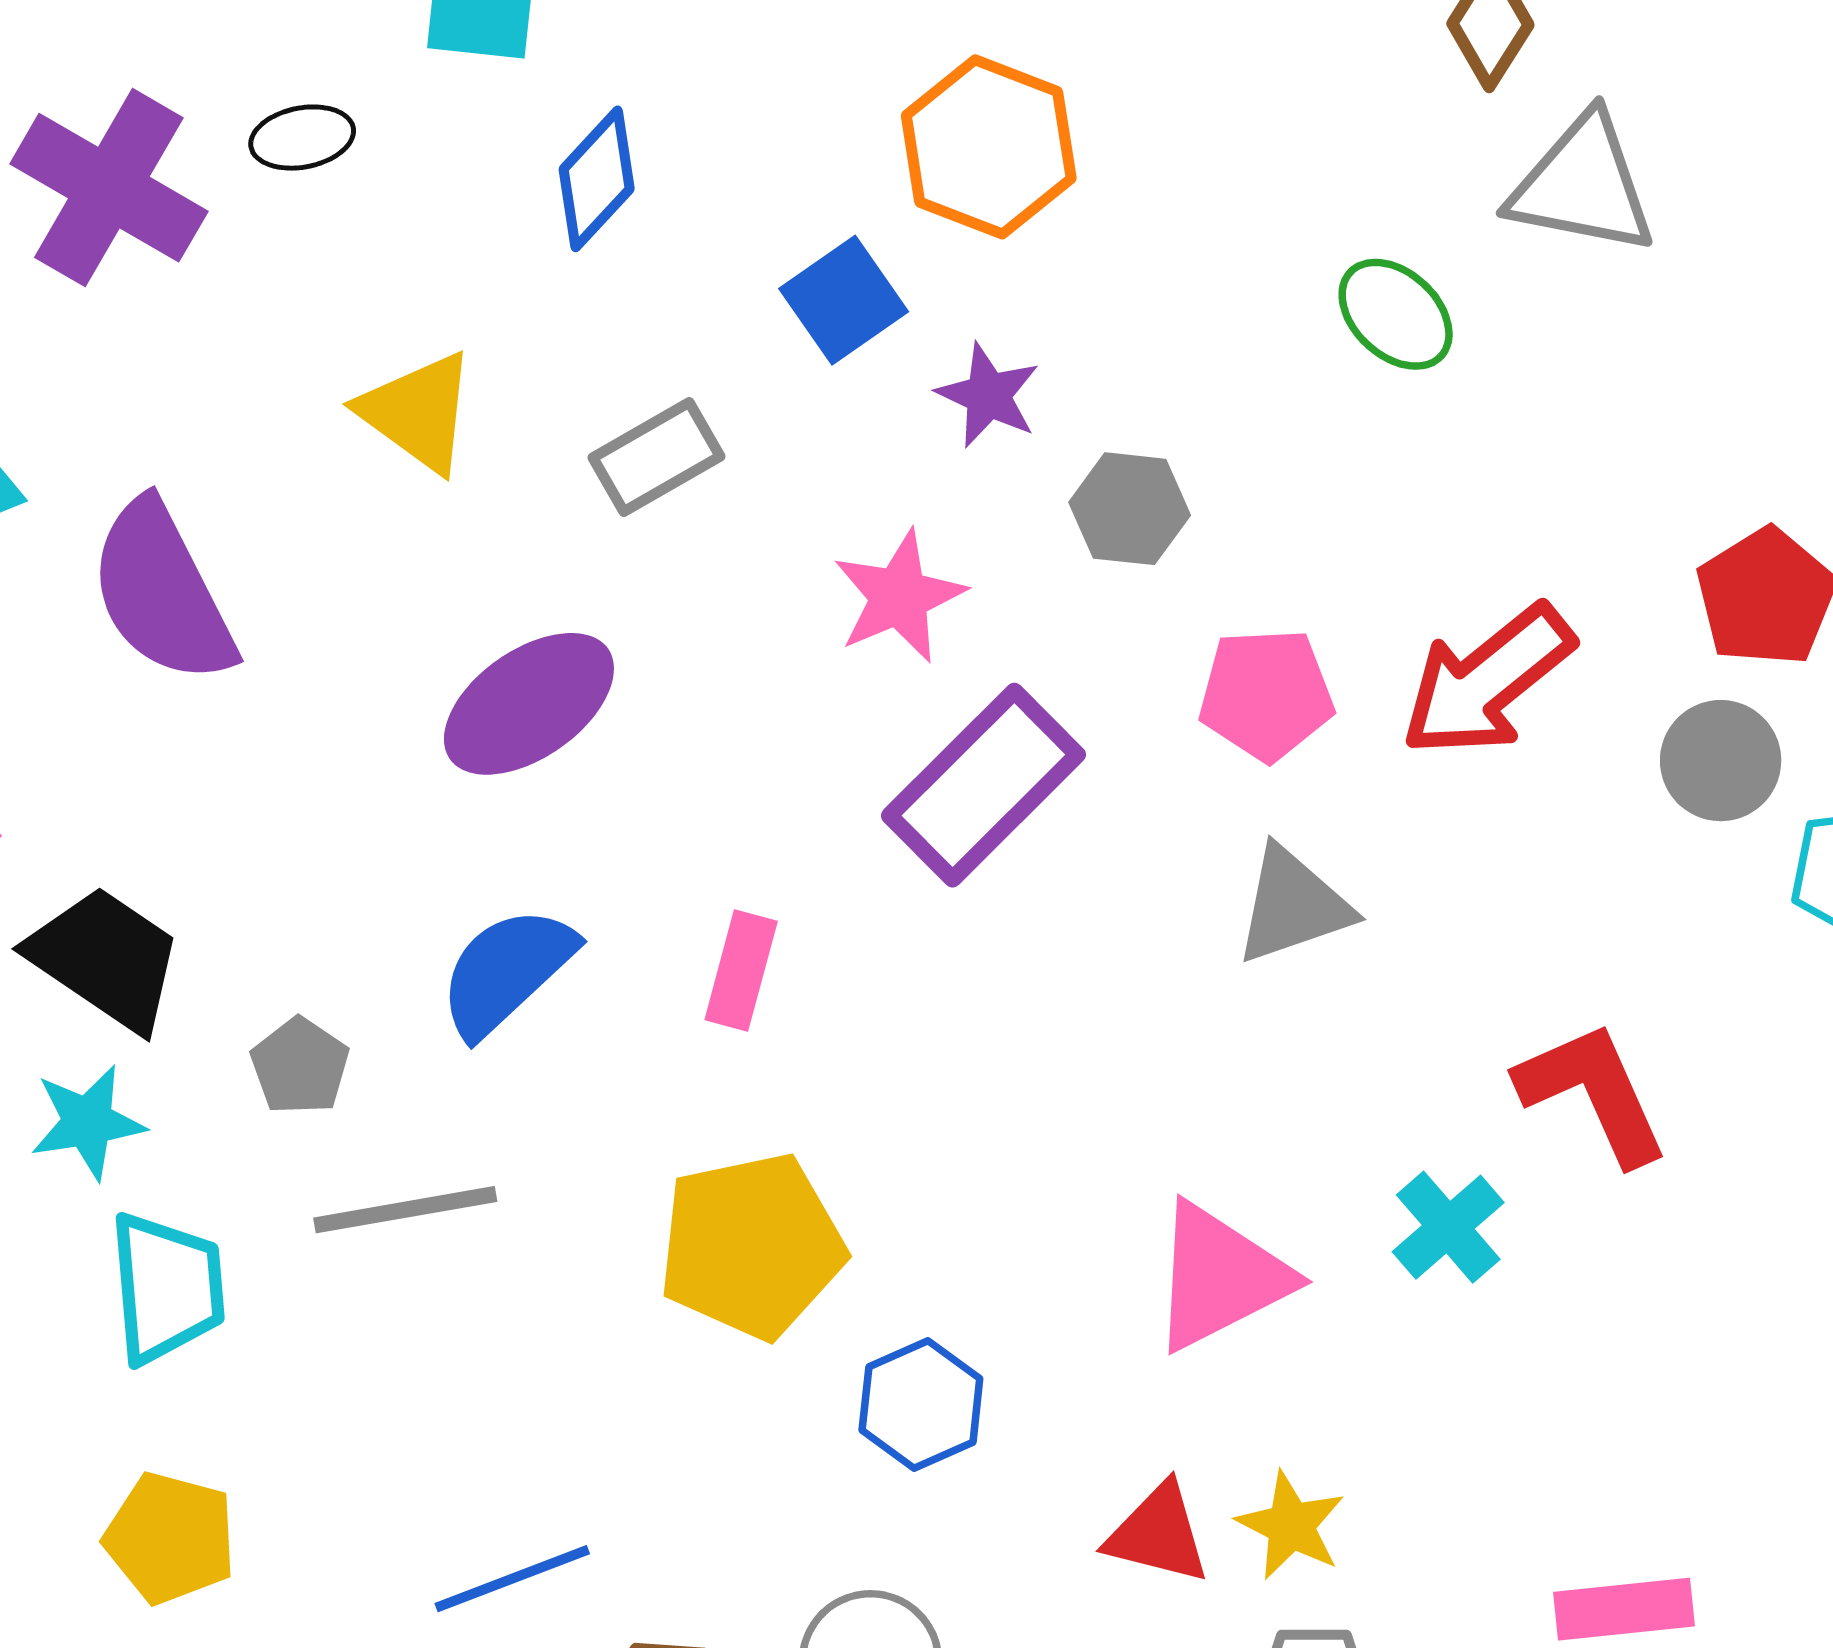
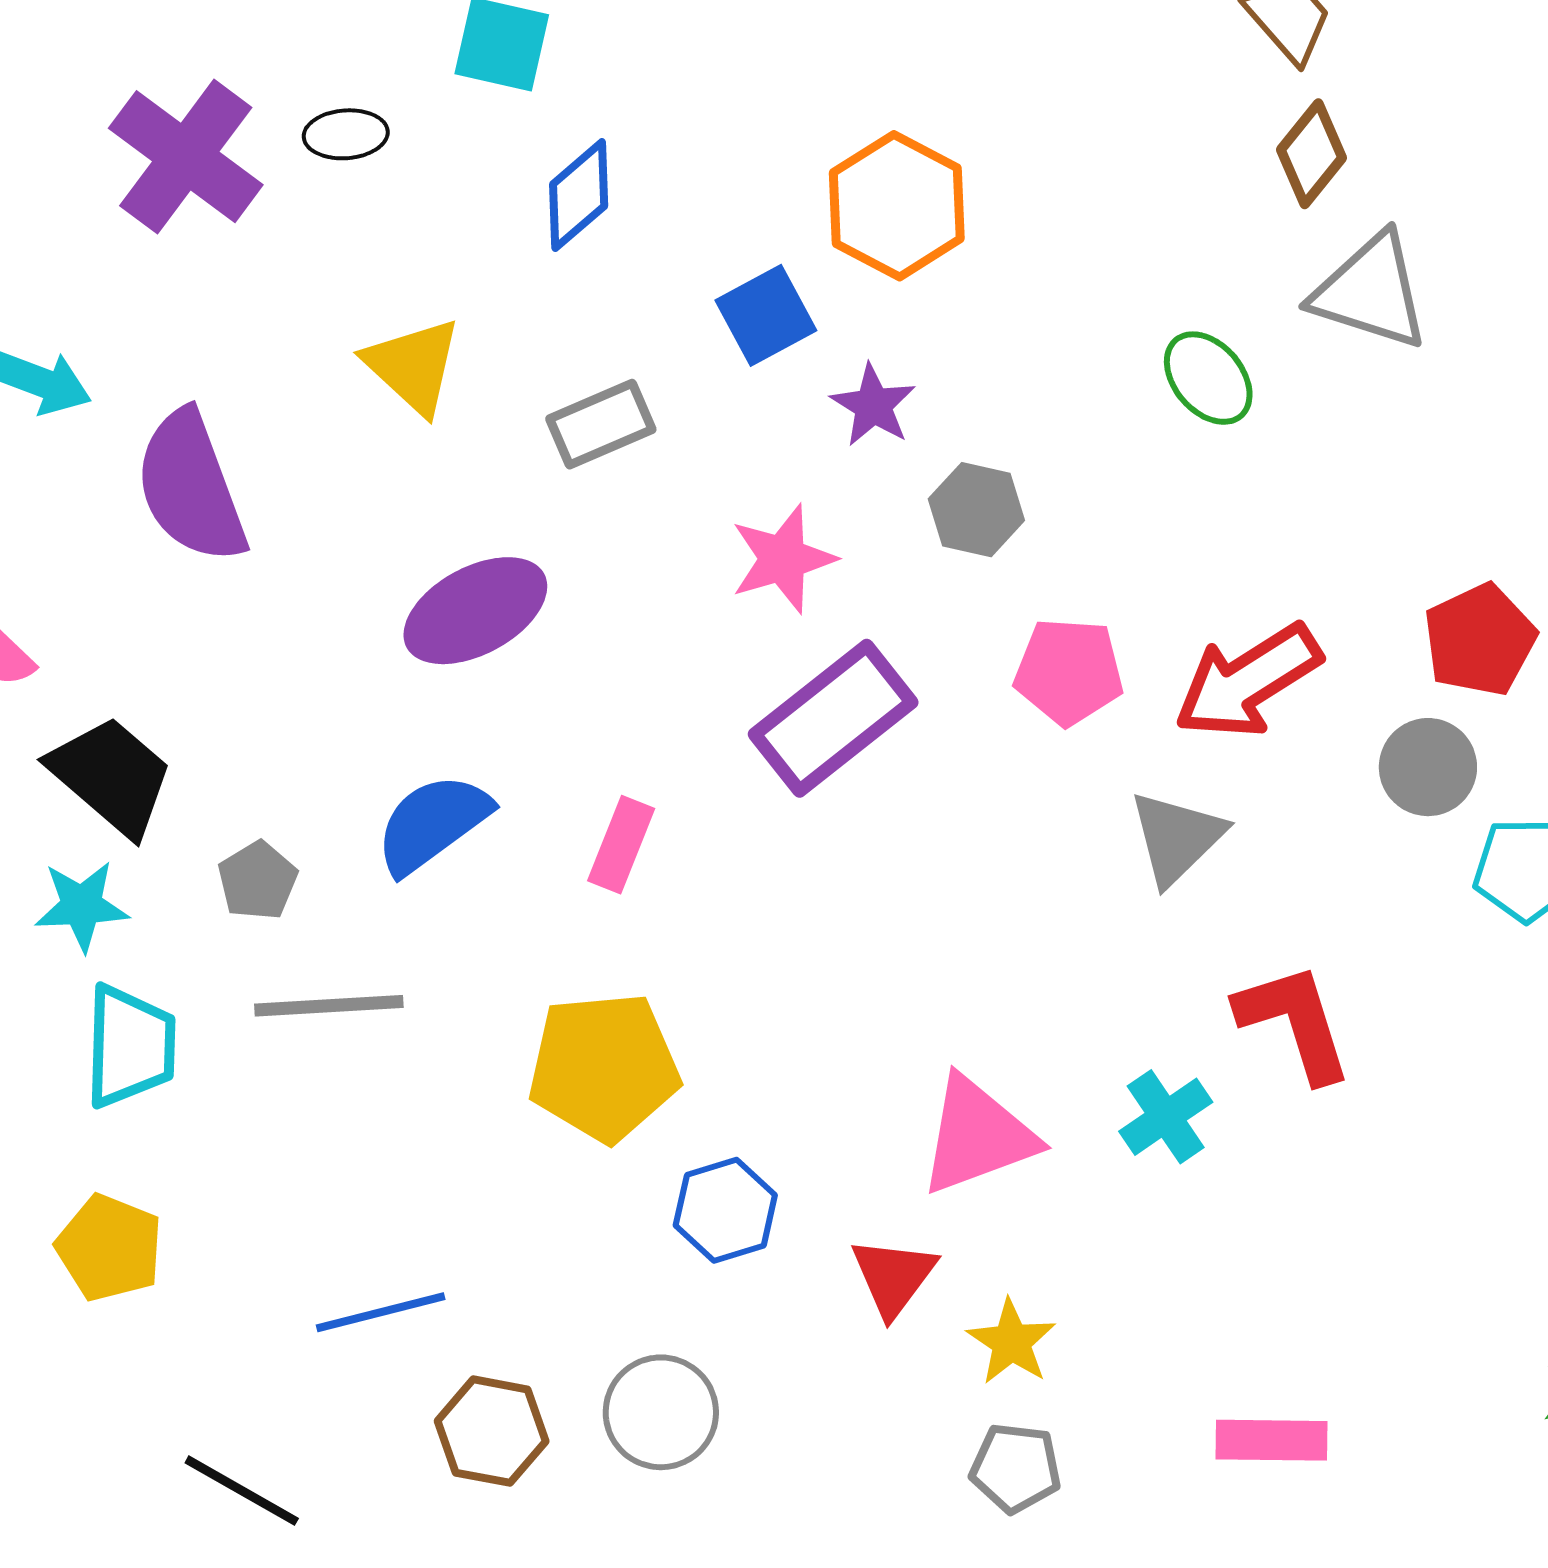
gray triangle: (1293, 905) -> (1177, 838), moved, turned -32
red triangle: (1158, 1534) -> (893, 1277), moved, turned 46

